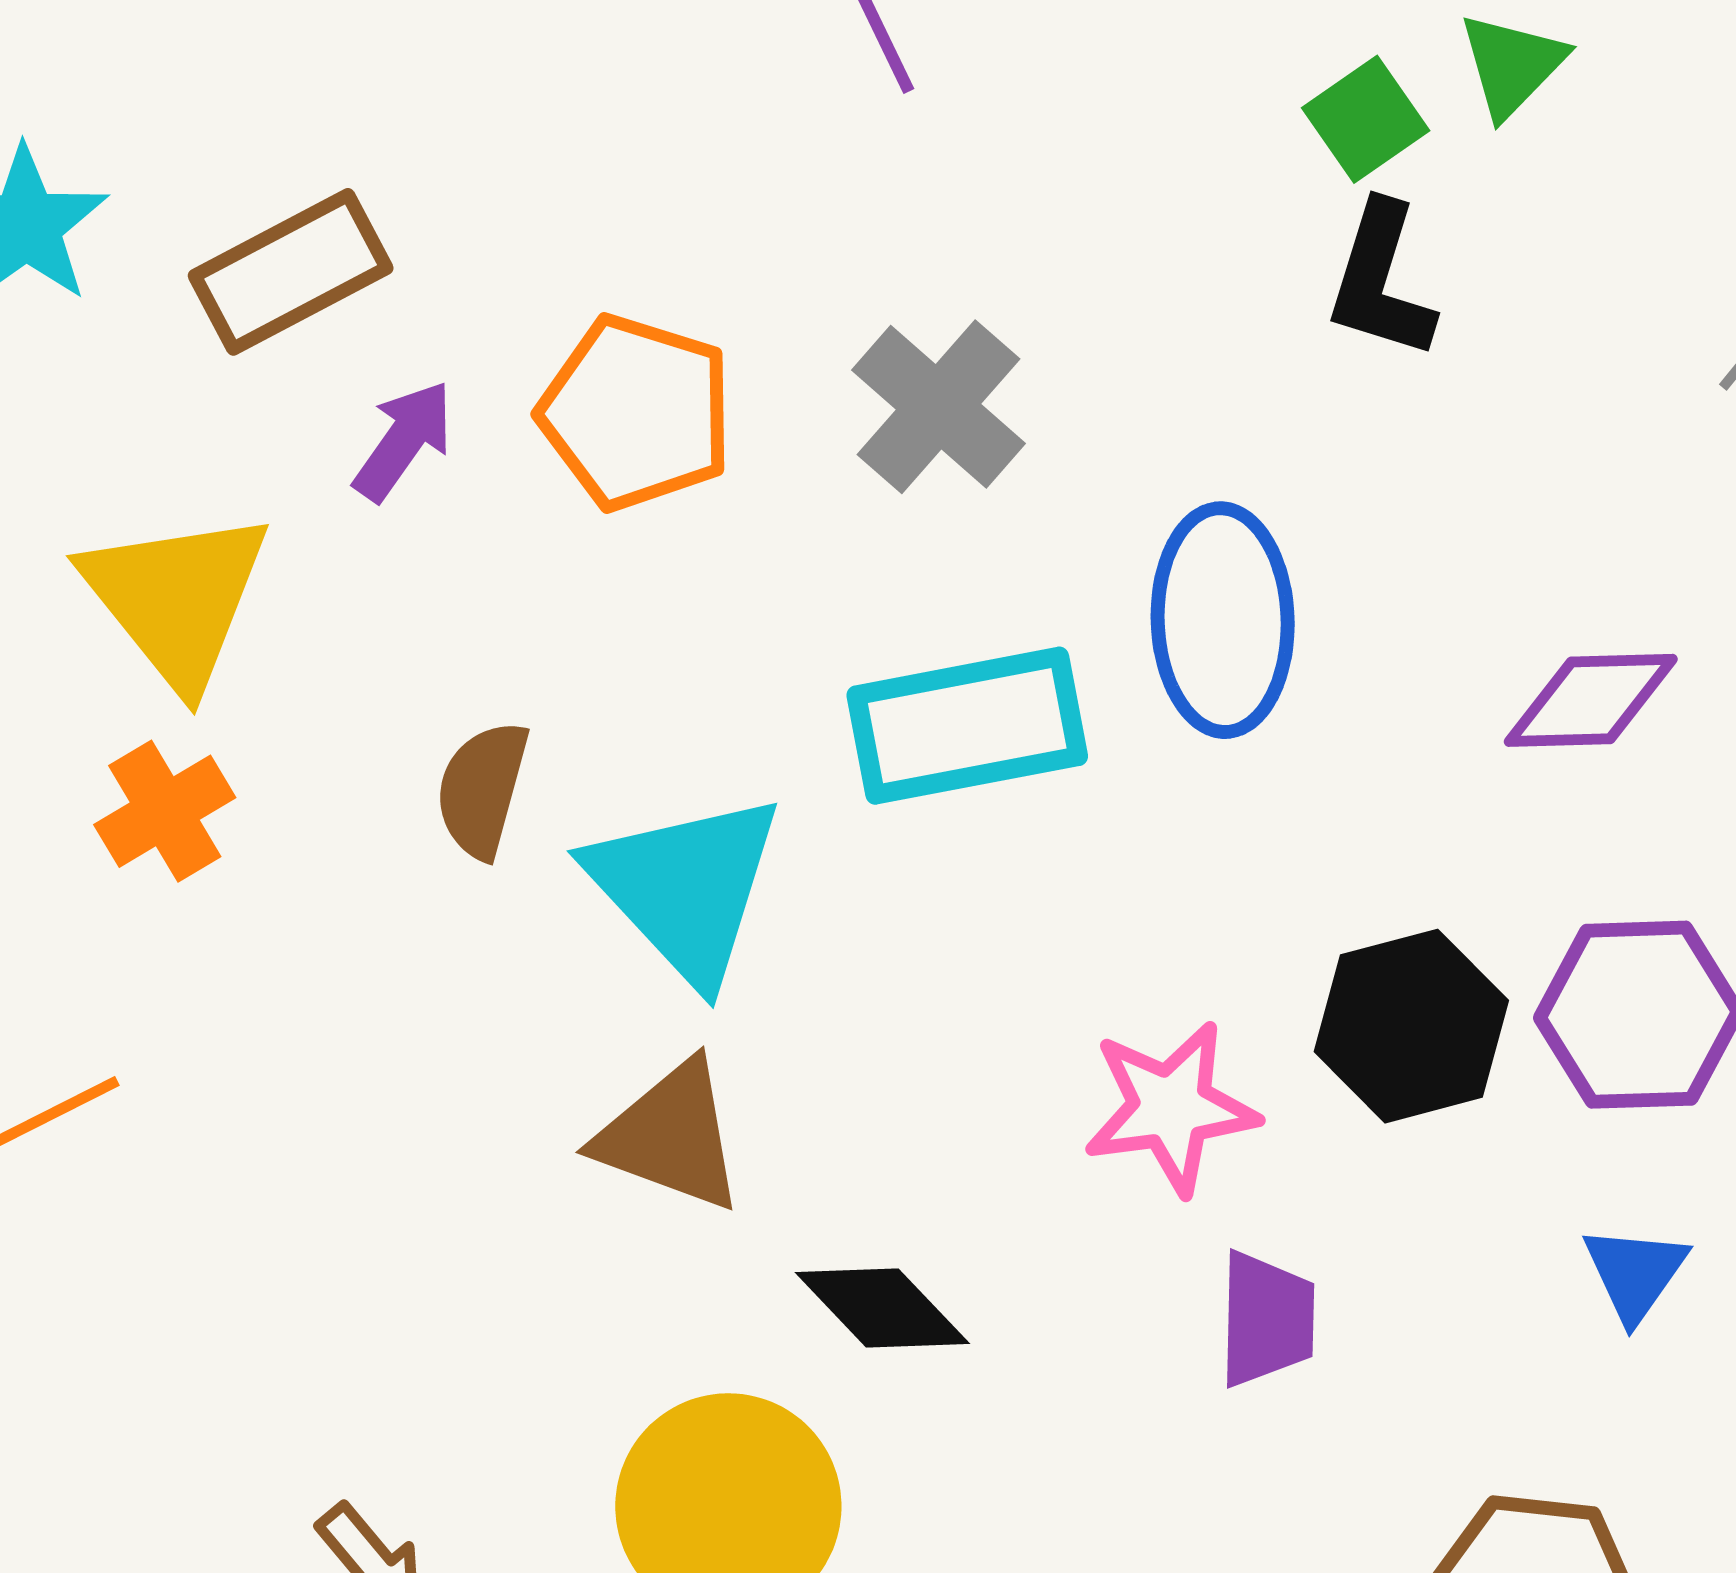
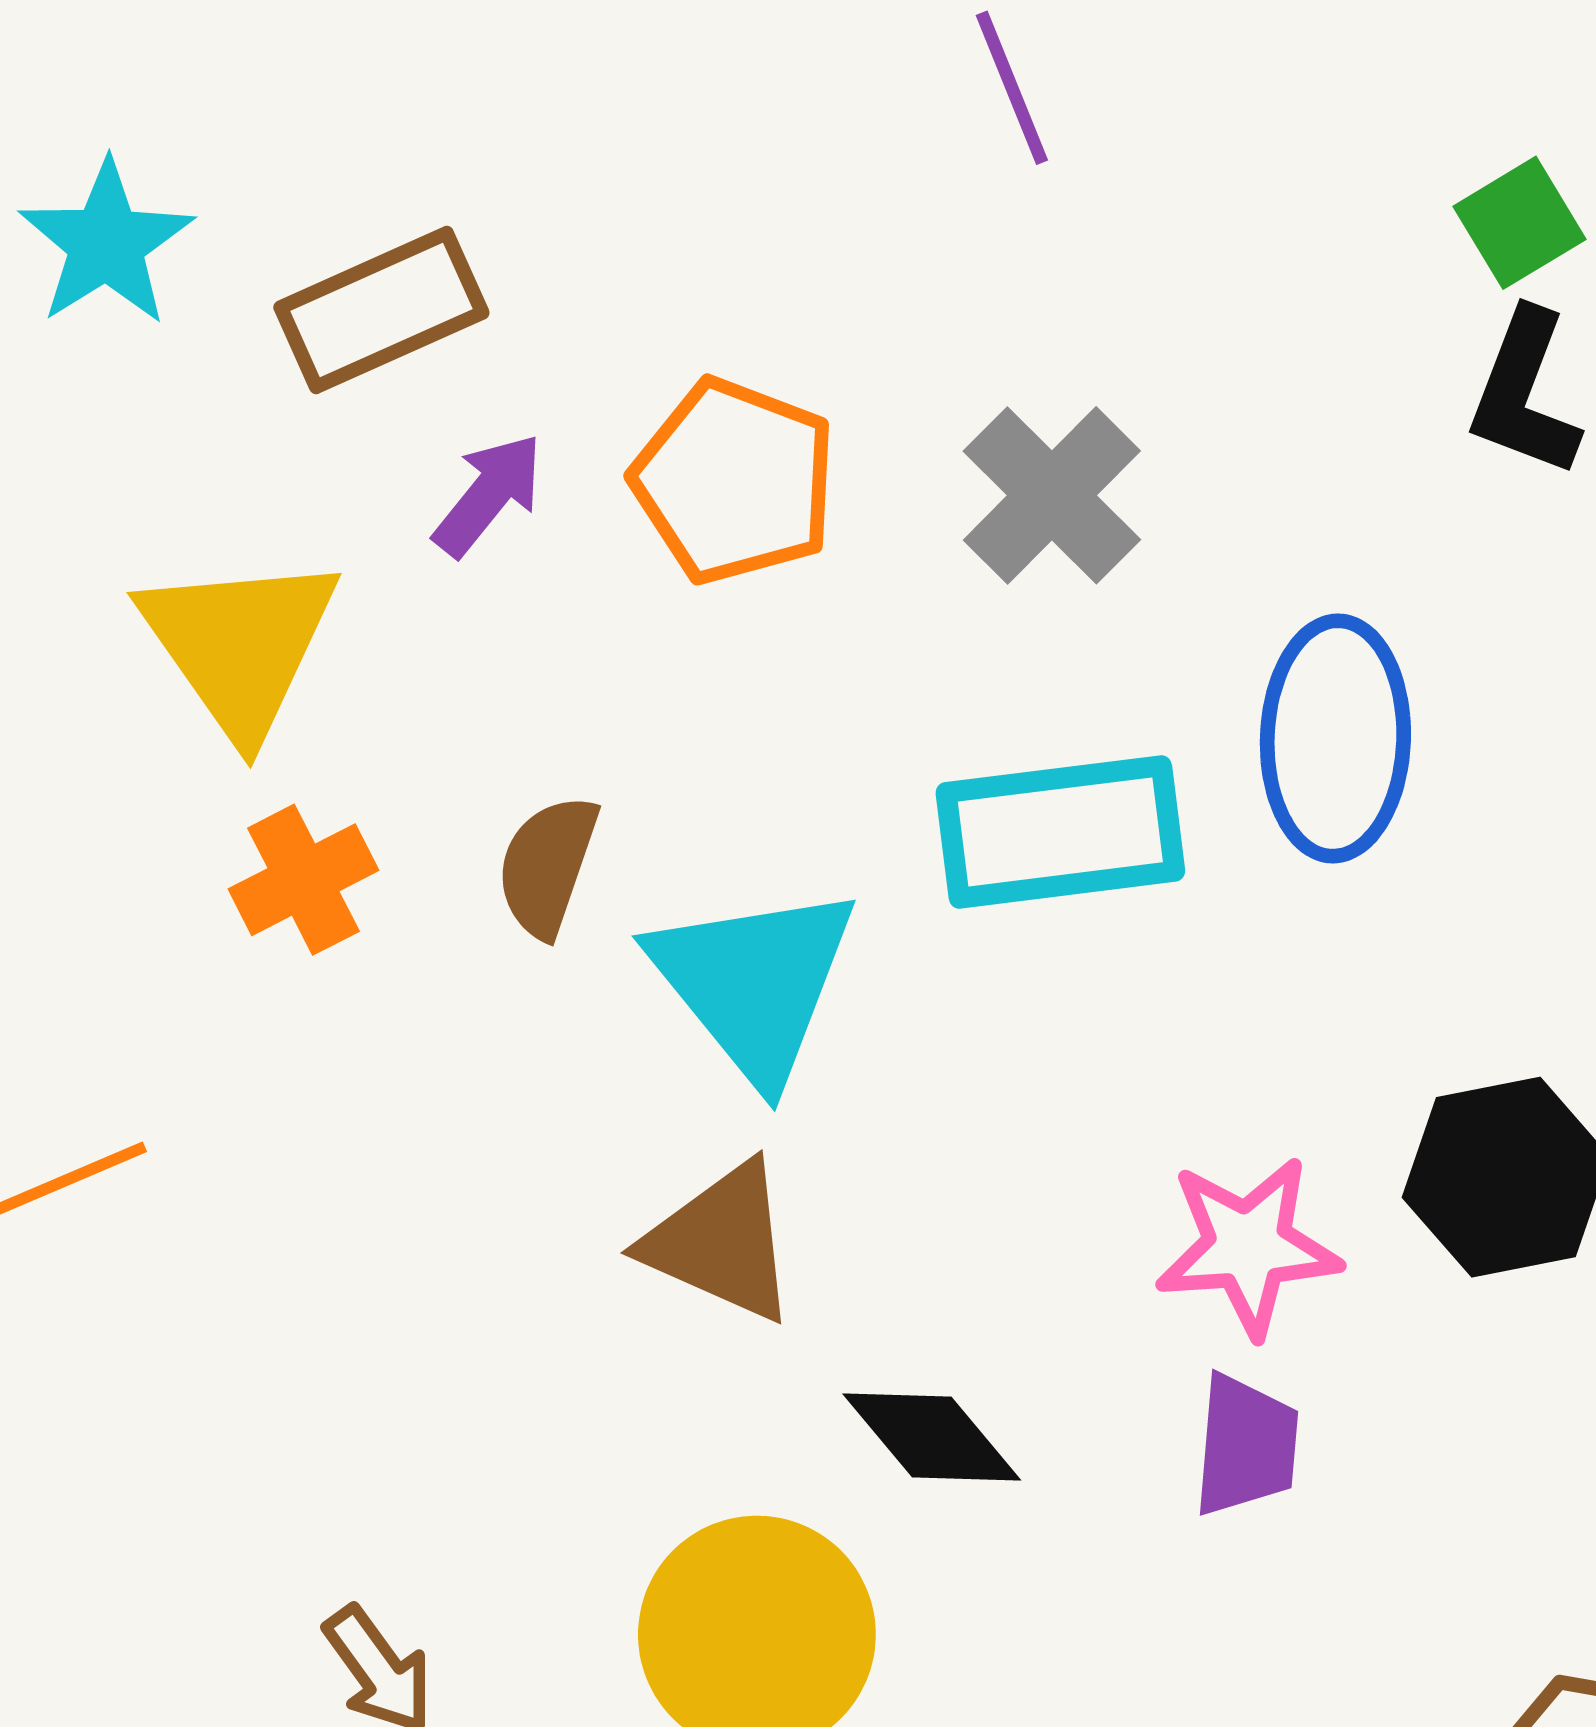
orange cross: (165, 811) -> (303, 880), moved
purple trapezoid: (1267, 1319) -> (1246, 1446), moved

